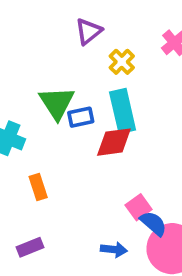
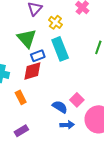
green triangle: (57, 103) -> (27, 38), moved
red diamond: (114, 142) -> (32, 71), moved
blue semicircle: (153, 223) -> (60, 107), moved

